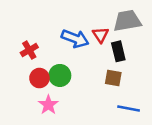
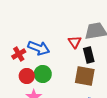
blue arrow: (75, 39) -> (39, 48), moved
brown square: (113, 78) -> (85, 76), size x1.5

